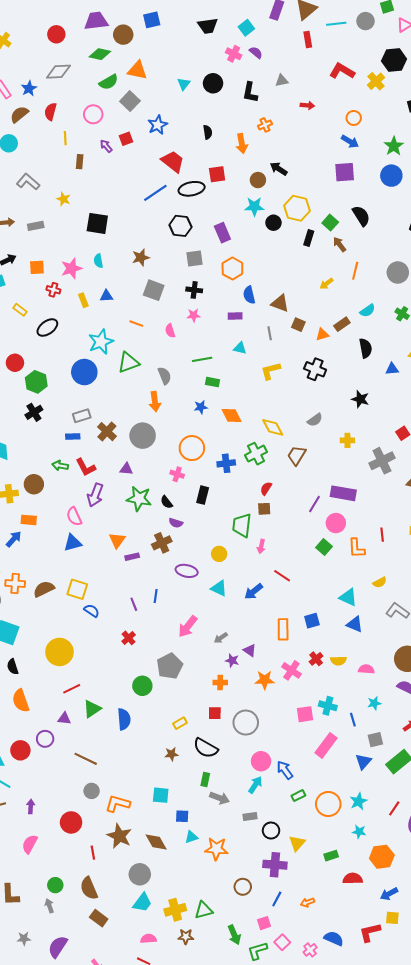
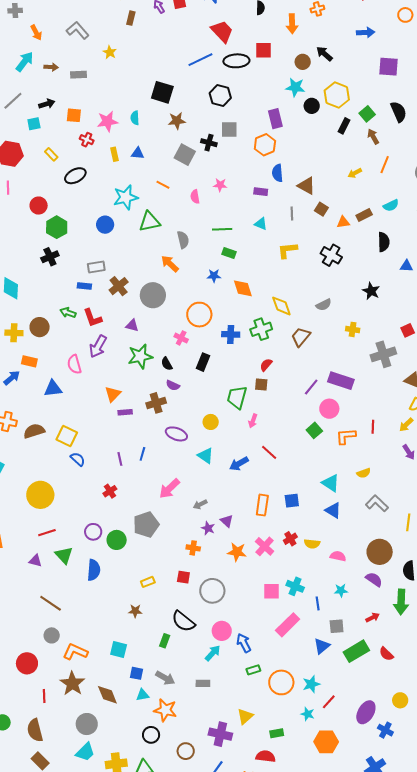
blue arrow: (350, 141) -> (366, 32), moved, turned -42
black square: (97, 223) -> (162, 92), moved
purple rectangle: (222, 233) -> (275, 119), moved
black cross: (194, 290) -> (209, 143), moved
blue circle: (84, 372) -> (105, 225), size x0.7
orange arrow: (155, 402) -> (170, 264), turned 132
green star: (139, 499) -> (140, 356), turned -30
blue triangle: (73, 543) -> (53, 389), moved
orange L-shape: (356, 548) -> (346, 436), turned 80
green triangle: (92, 709) -> (64, 555), turned -48
purple circle: (45, 739) -> (93, 532), moved
black semicircle: (206, 748) -> (183, 621), moved
gray arrow: (220, 798) -> (165, 678), moved
red line: (394, 808) -> (329, 702), moved
black circle: (271, 831) -> (151, 735), moved
red semicircle: (353, 879) -> (266, 756), moved

